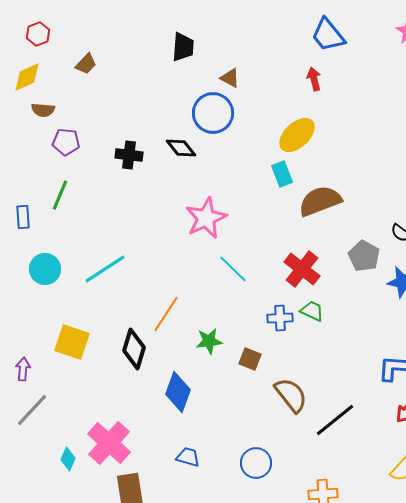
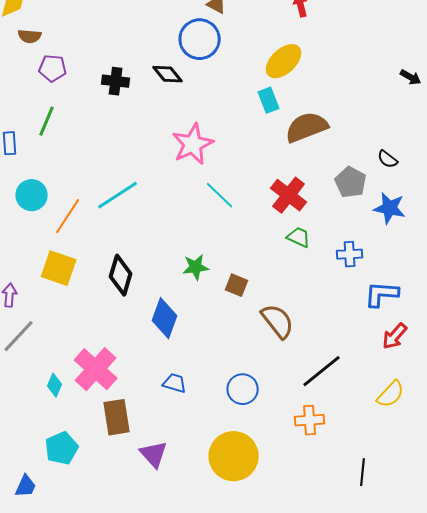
cyan line: (105, 269) -> (118, 195), moved
orange line: (166, 314) -> (68, 216), moved
blue cross: (280, 318) -> (350, 254), moved
black line: (335, 420) -> (322, 371), moved

